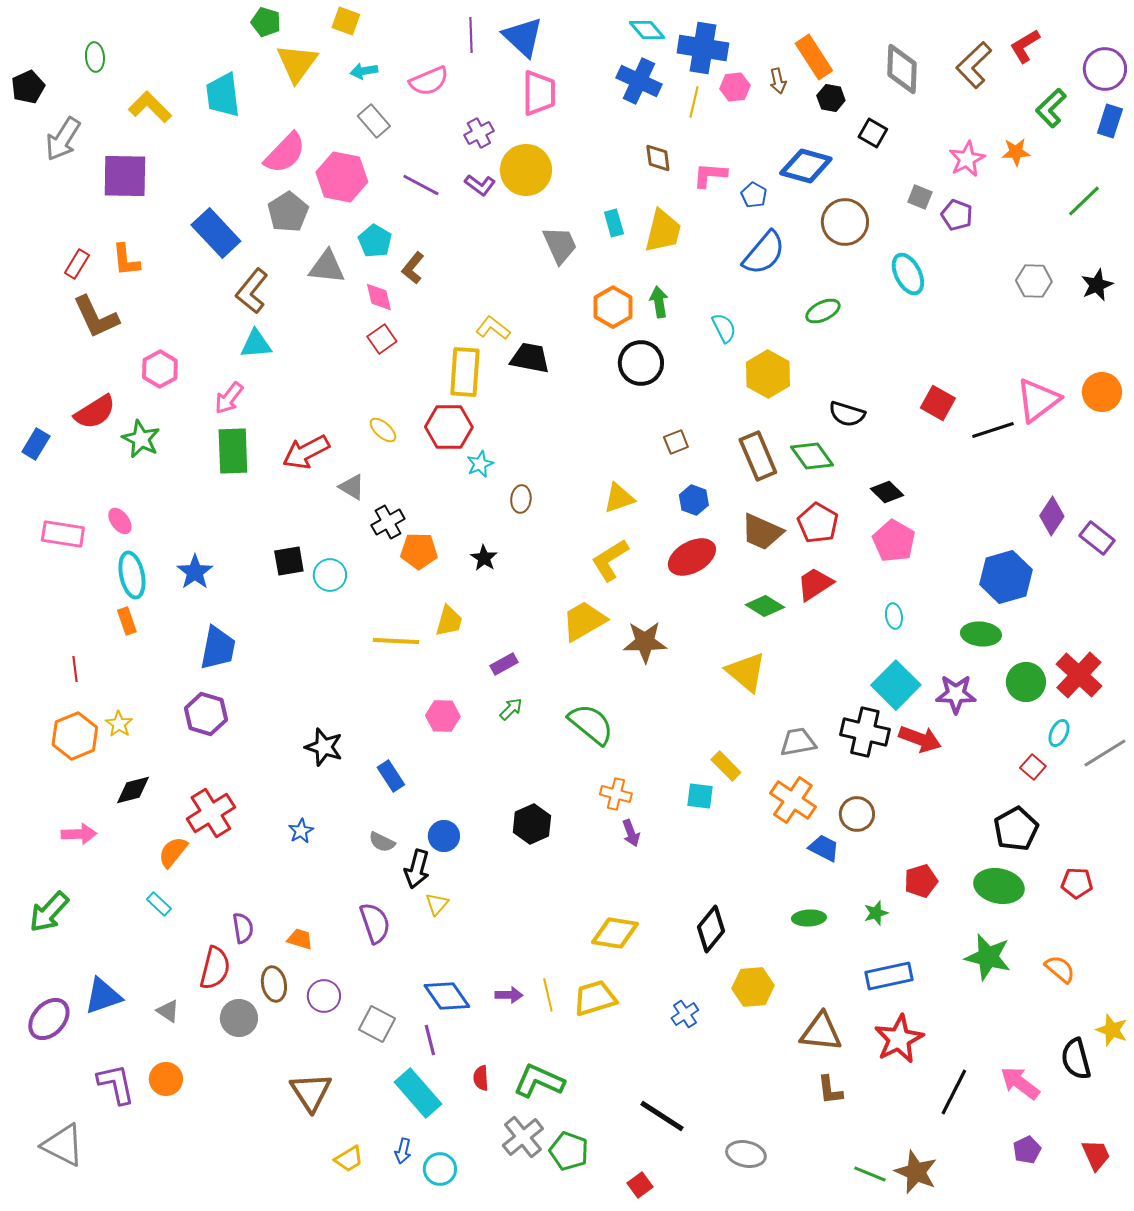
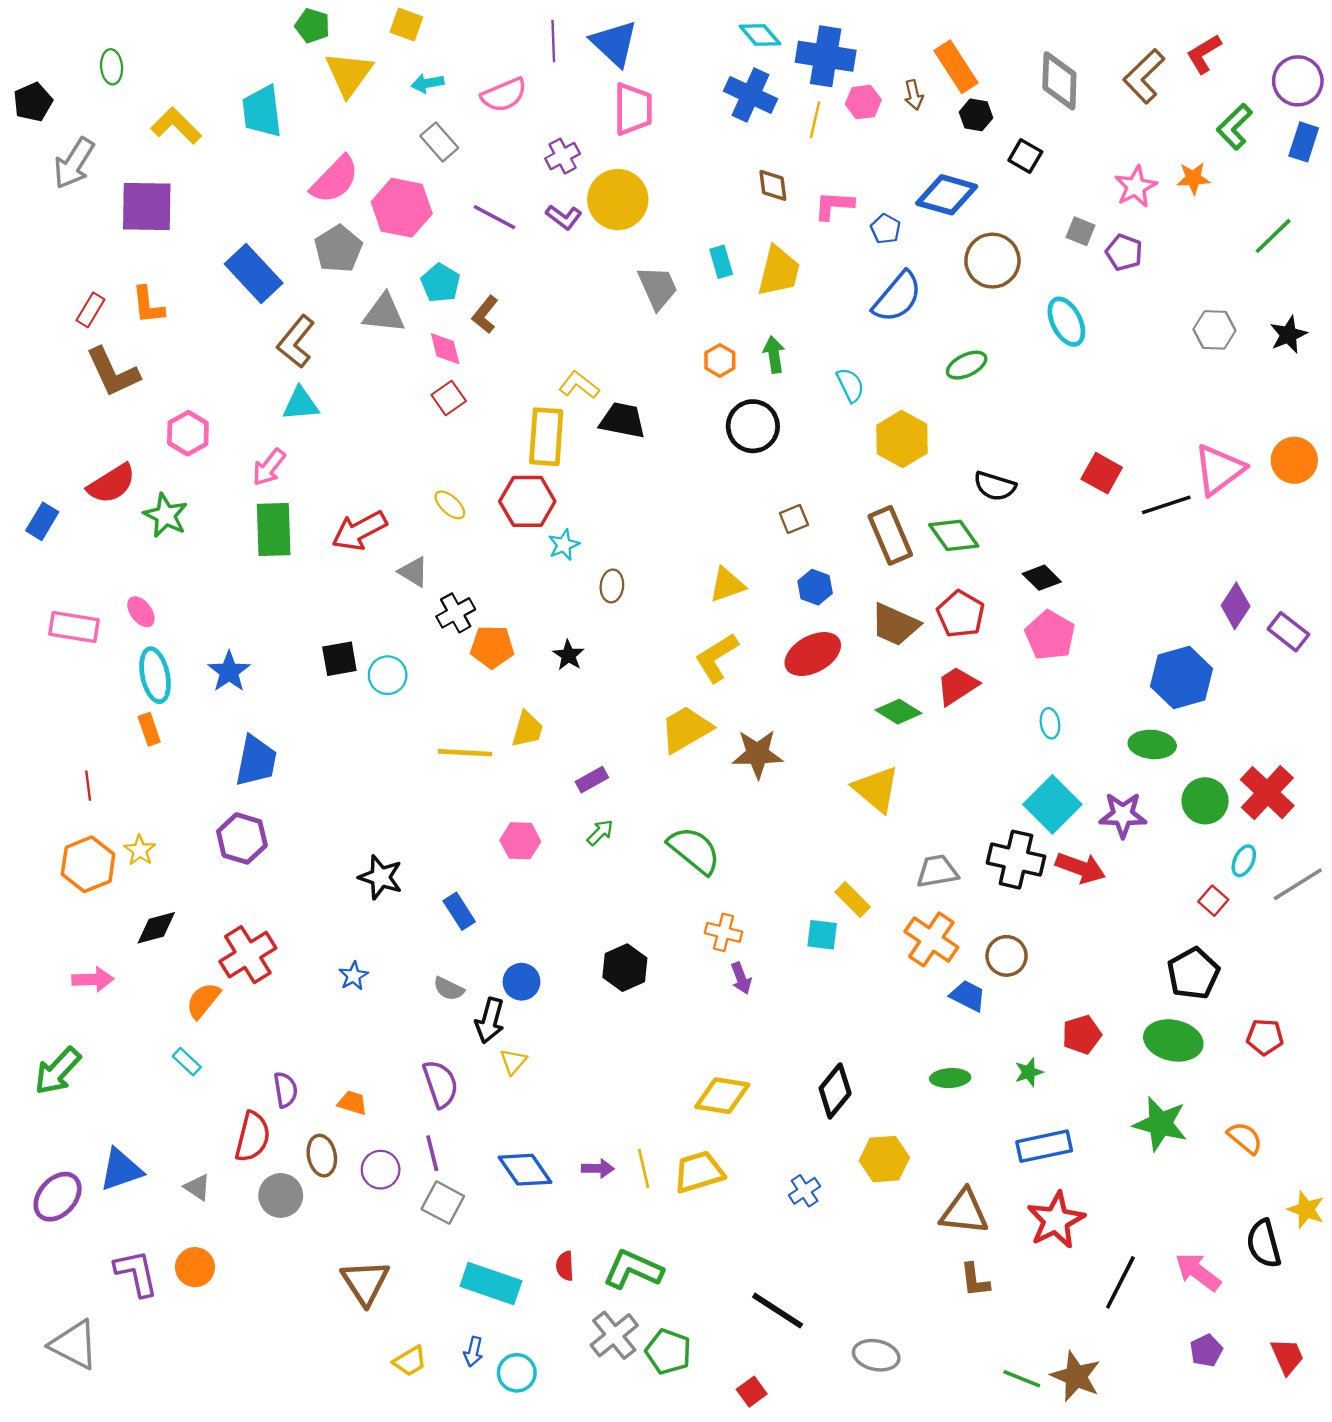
orange hexagon: (613, 307) -> (720, 360), size x0.7
purple line: (430, 1040) -> (432, 1153), moved
cyan rectangle: (418, 1093) -> (491, 1284), turned -30

